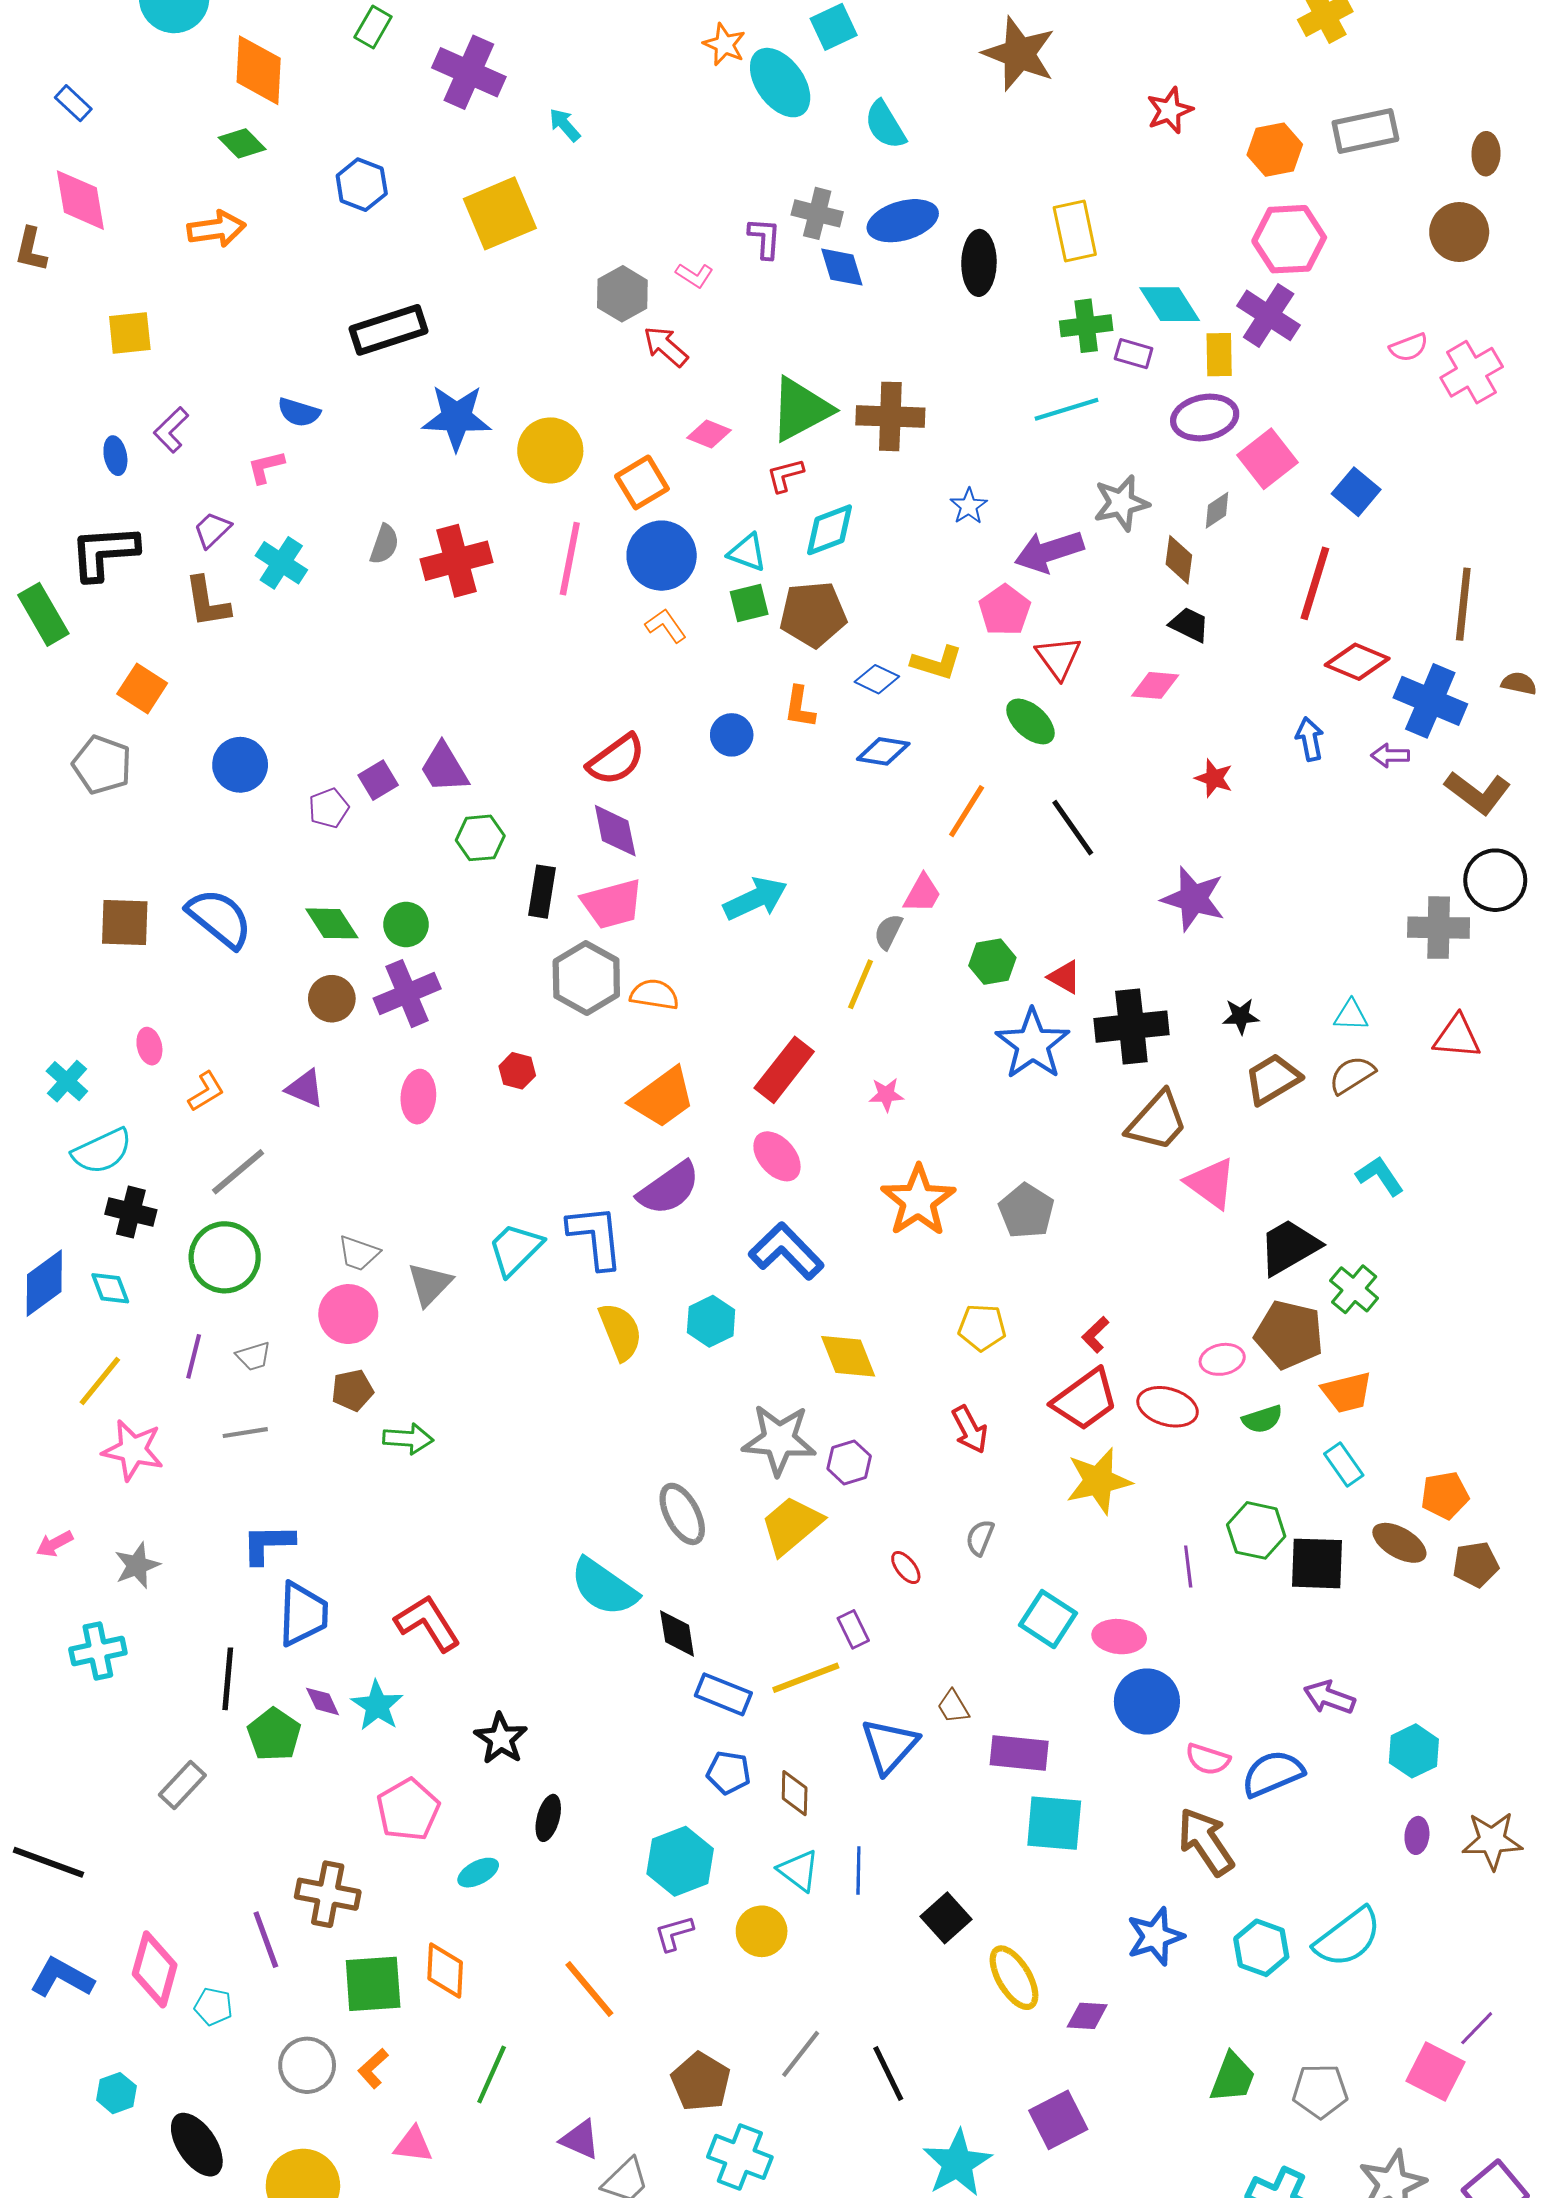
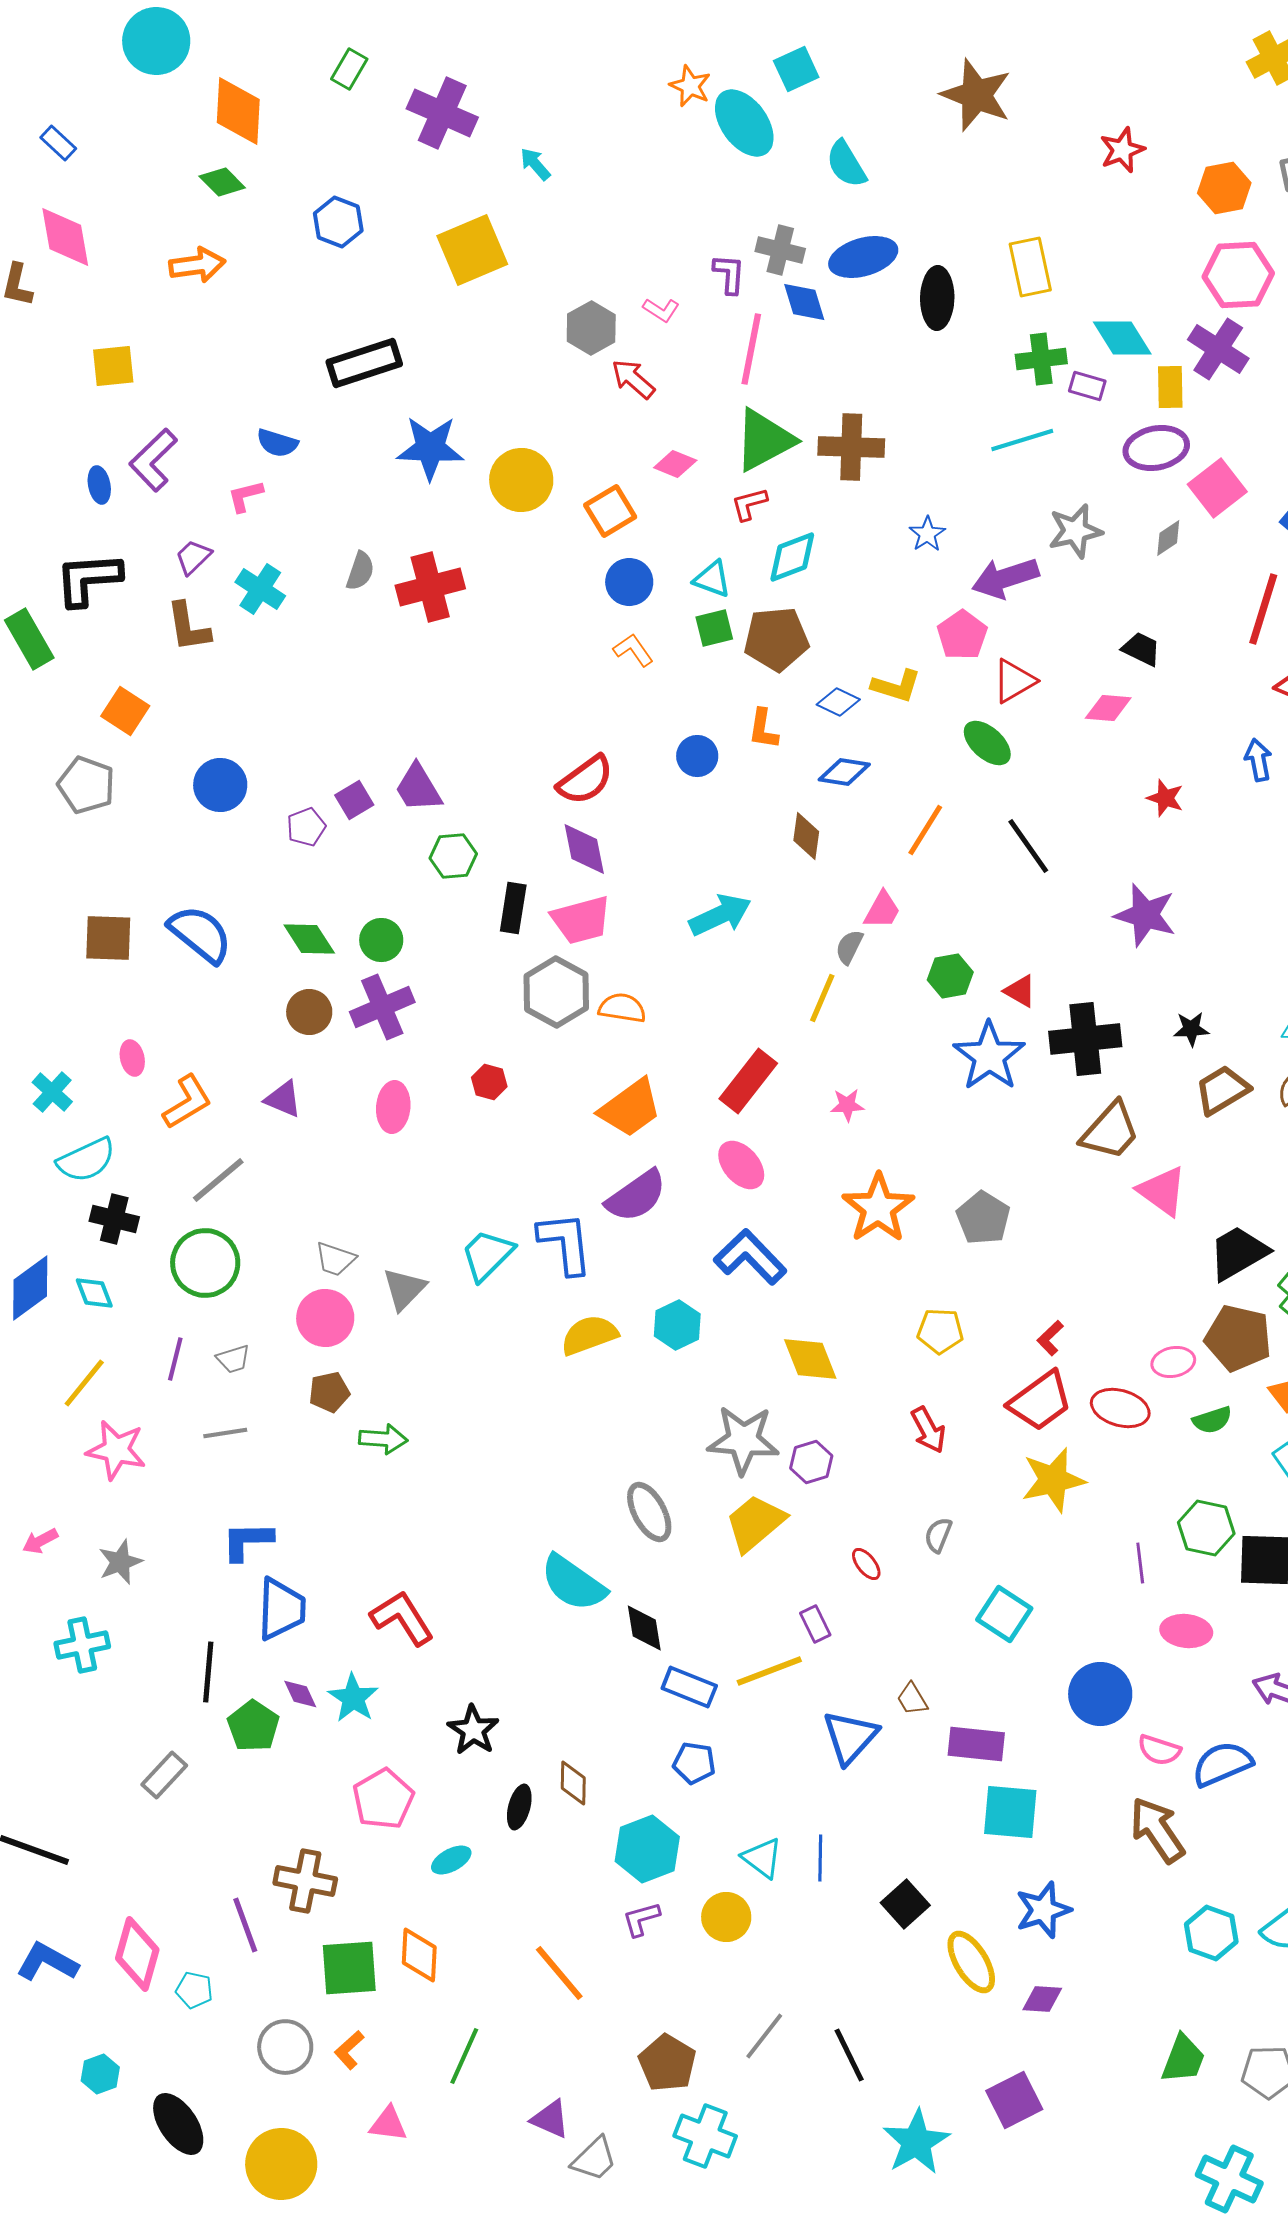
purple L-shape: (171, 430) -> (153, 460), size x1.4
blue circle: (662, 556) -> (629, 582), size x0.7
pink line: (570, 559) -> (751, 349), moved
brown diamond: (1179, 560) -> (806, 836), moved
red triangle: (1058, 658) -> (1014, 681), turned 36
orange L-shape: (206, 1091) -> (187, 1102), size x1.4
yellow semicircle: (620, 1332) -> (589, 1335), turned -88
pink ellipse: (1119, 1637) -> (1186, 1631), moved
brown diamond: (795, 1793) -> (573, 1783), moved
blue star: (1155, 1936) -> (1043, 1910), moved

